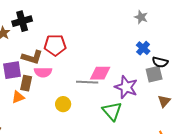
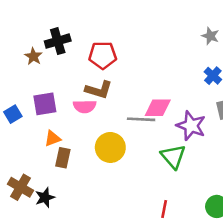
red pentagon: (55, 45) -> (103, 55), moved
brown L-shape: (32, 57) -> (99, 90), moved
brown rectangle: (26, 83) -> (63, 158), moved
yellow circle: (63, 104) -> (110, 147), size x1.5

